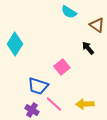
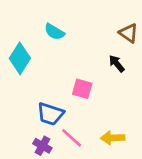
cyan semicircle: (69, 12) -> (54, 32), moved
pink square: (62, 67) -> (82, 89), turned -35

